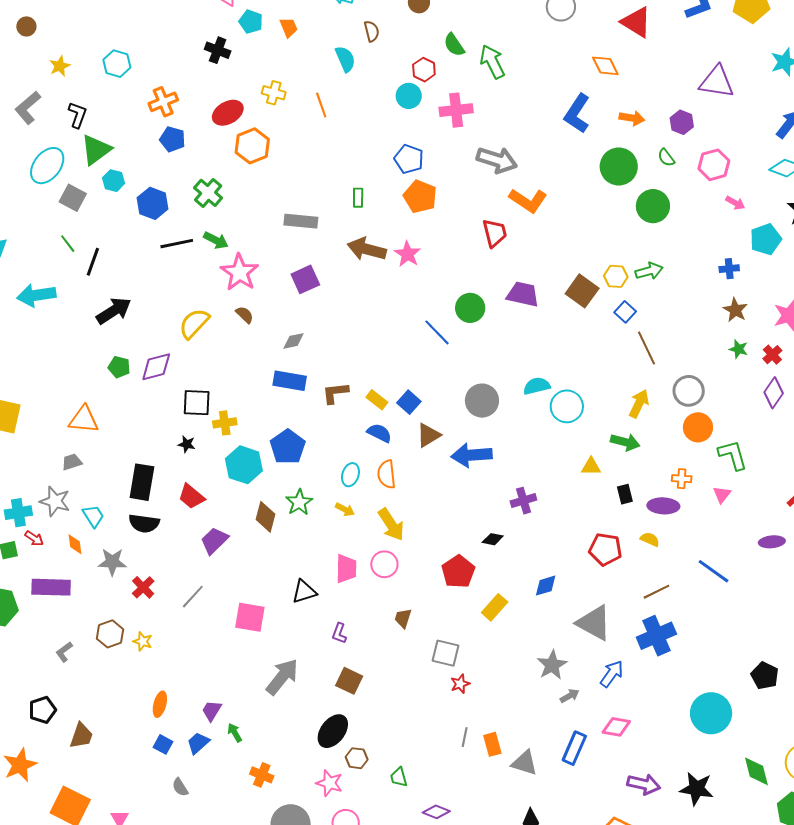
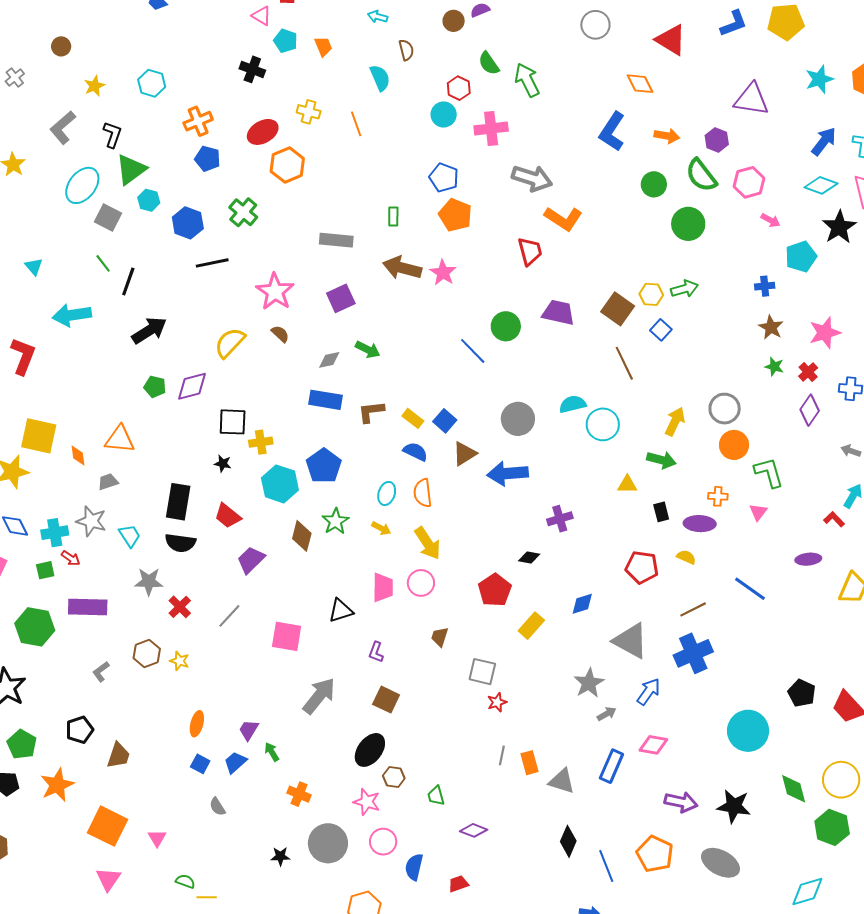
green semicircle: (666, 158) -> (701, 175), size x1.8
green circle: (619, 166) -> (654, 184), size x0.7
green arrow: (216, 240) -> (368, 350), moved
brown line: (647, 348) -> (624, 363), moved
orange diamond: (75, 544) -> (78, 455), moved

